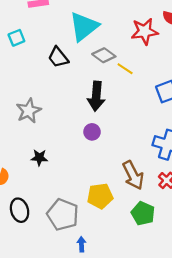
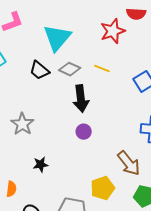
gray diamond: (104, 55) -> (70, 69), moved

